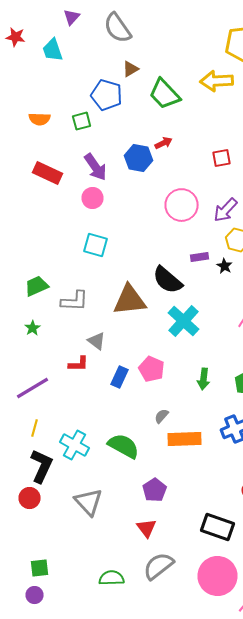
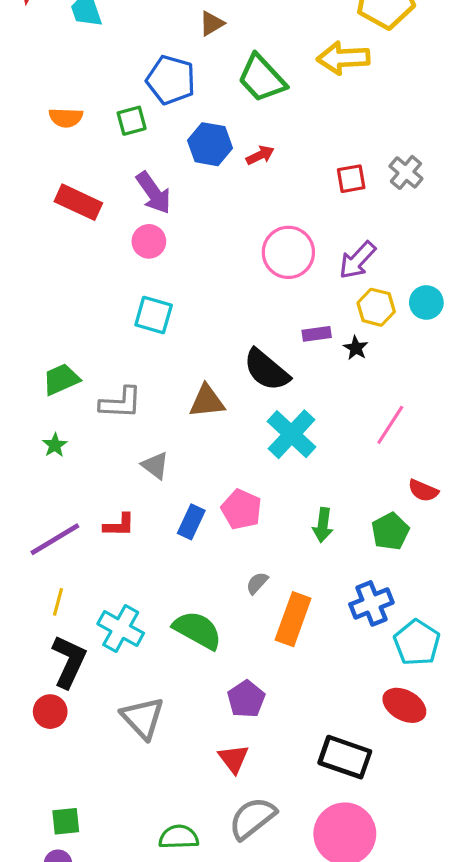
brown triangle: (130, 69) -> (212, 24), moved
blue hexagon: (138, 158) -> (210, 144), moved
brown triangle: (130, 300) -> (207, 401), size x0.7
red L-shape: (78, 364) -> (119, 525), moved
orange rectangle: (184, 439) -> (293, 619), turned -68

